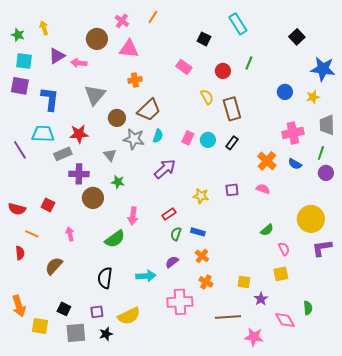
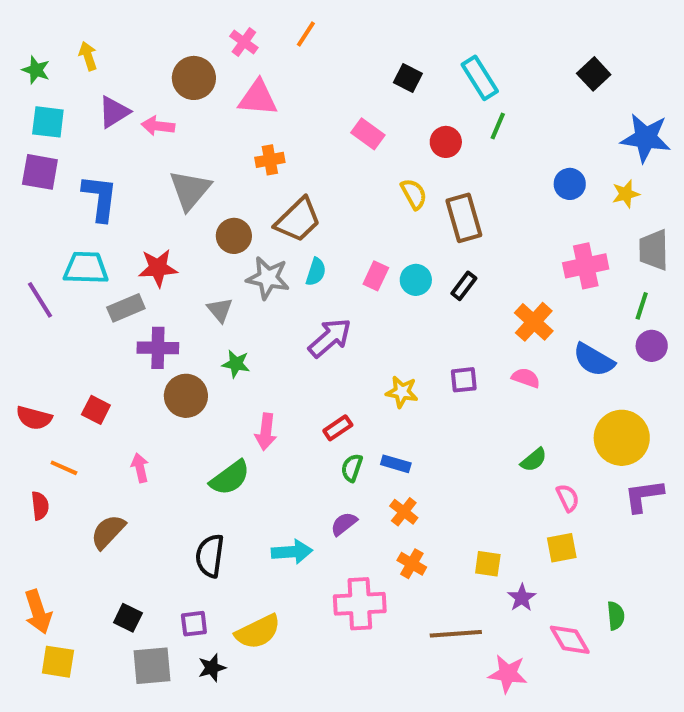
cyan rectangle: (238, 24) -> (480, 78), moved
blue semicircle: (295, 164) -> (594, 360), moved, size x1.5
yellow square: (40, 326) -> (58, 662), moved

